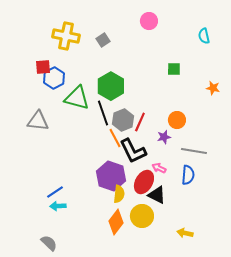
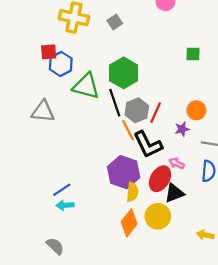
black triangle: (157, 195) -> (174, 193), turned -48

